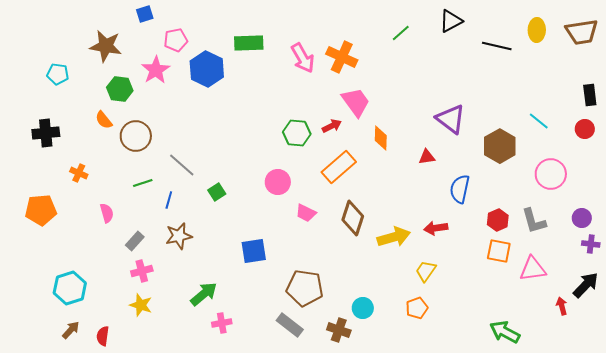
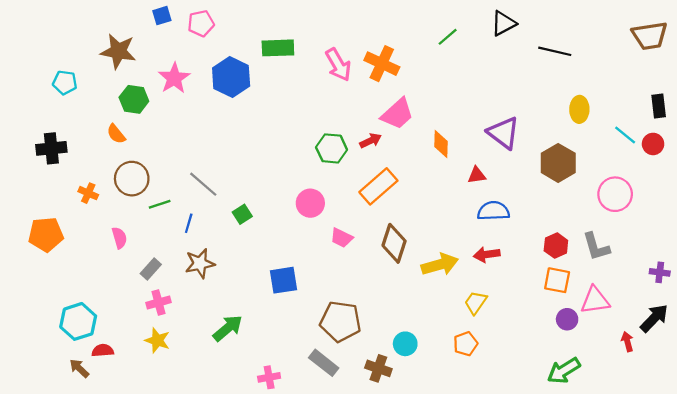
yellow ellipse: (537, 30) -> (579, 109), moved
pink pentagon: (176, 40) -> (201, 23), moved
pink trapezoid: (356, 102) -> (397, 114), turned 84
cyan line: (539, 121) -> (625, 135), moved
brown circle: (136, 136) -> (132, 179), moved
orange diamond: (381, 138) -> (441, 144), moved
blue semicircle: (460, 189) -> (493, 211), moved, turned 76
purple circle: (582, 218) -> (567, 319), moved
pink cross: (222, 323) -> (269, 377), moved
brown arrow: (71, 330) -> (79, 368), turned -90
green arrow: (505, 332) -> (564, 371), turned -60
red semicircle: (103, 336) -> (103, 350), moved, turned 78

